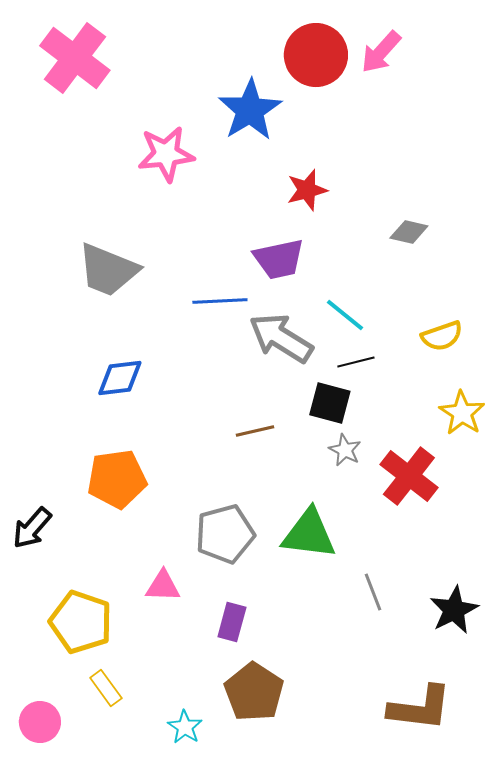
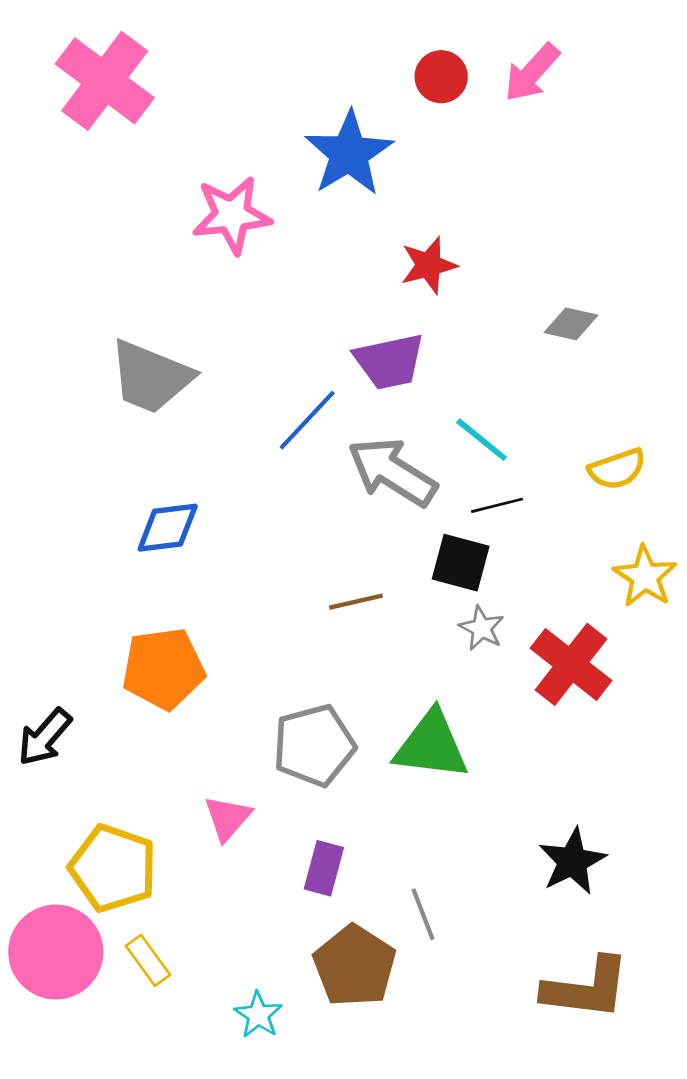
red circle: (316, 55) -> (441, 77), size x0.6
blue line: (220, 301) -> (307, 420), turned -44
pink triangle: (163, 586) -> (228, 818), turned -51
gray line: (373, 592) -> (423, 914), moved
black star: (454, 610) -> (572, 861), moved
pink circle: (40, 722) -> (56, 952), moved, size x1.6

